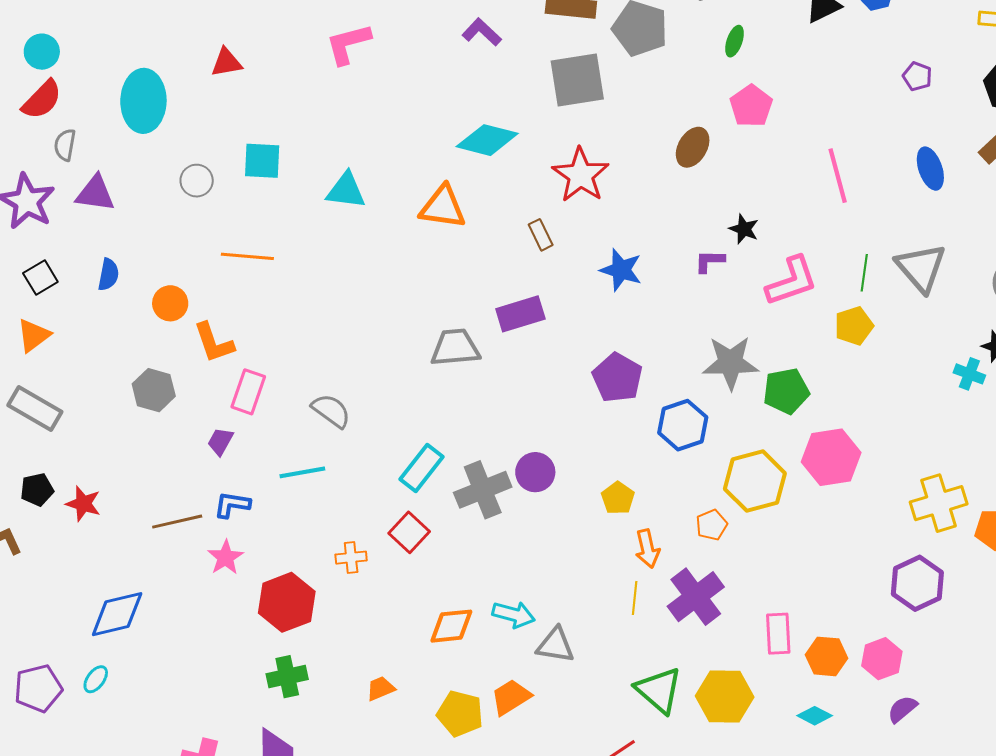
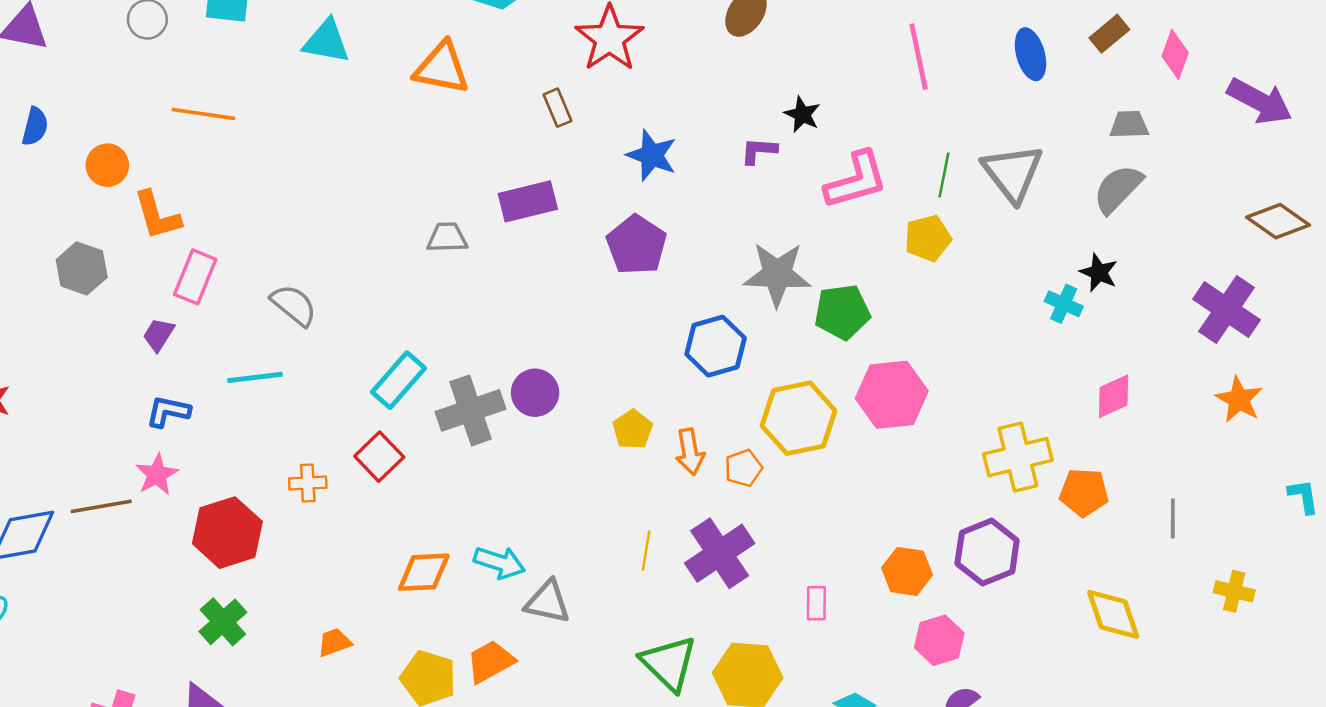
gray trapezoid: (455, 348) -> (447, 238), size x0.7
purple pentagon: (617, 378) -> (636, 245), moved
brown line: (177, 522) -> (101, 506), moved
orange arrow: (647, 549) -> (690, 452), moved
pink rectangle: (778, 634) -> (816, 603), size x0.7
orange hexagon: (826, 656) -> (907, 571), moved
green cross: (287, 677) -> (223, 622), turned -33

